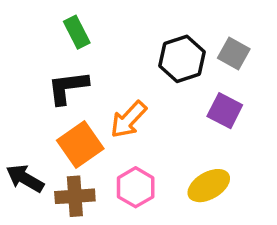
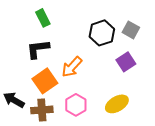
purple square: (225, 111) -> (126, 62), turned 30

